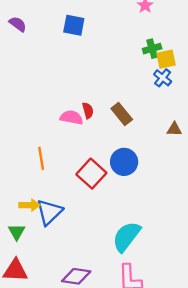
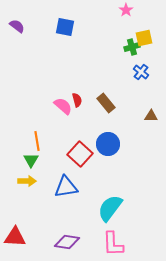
yellow square: (166, 59) -> (144, 38), moved
pink semicircle: (72, 118) -> (63, 106), turned 30
blue triangle: (49, 212) -> (66, 187), moved, turned 35
green triangle: (17, 232) -> (31, 160), moved

